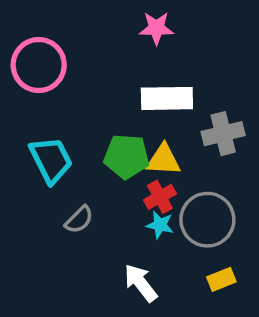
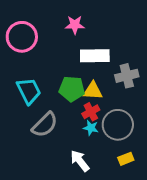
pink star: (156, 28) -> (75, 25), moved
gray semicircle: (79, 220) -> (45, 125), size x1.6

